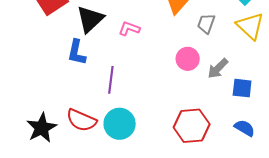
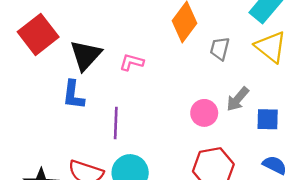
pink circle: (188, 59) -> (204, 113), moved

